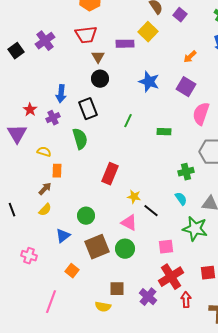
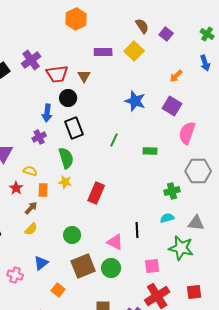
red trapezoid: (86, 35) -> (57, 74), moved
purple rectangle: (125, 44) -> (103, 52), moved
black circle: (100, 79) -> (68, 98), moved
red star: (30, 110) -> (16, 188), moved
yellow star: (134, 197) -> (65, 182), moved
cyan semicircle: (181, 199) -> (167, 218), turned -72
black line: (151, 211) -> (137, 230), turned 49
blue triangle: (63, 236) -> (41, 263), moved

